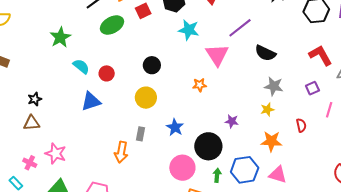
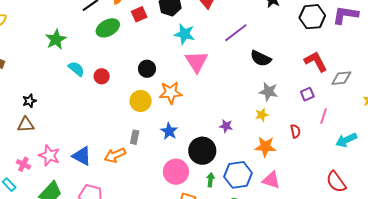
pink triangle: (217, 55) -> (196, 62), moved
orange star: (200, 85) -> (171, 93), moved, size x1.6
blue triangle: (91, 101) -> (82, 156), moved, turned 45
orange arrow: (121, 152) -> (115, 155), turned 55

